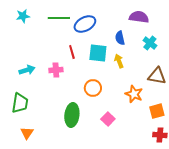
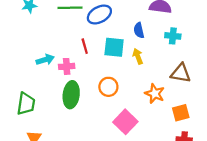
cyan cross: (150, 43) -> (173, 36), turned -32
cyan arrow: (27, 70) -> (45, 60), moved
green ellipse: (72, 115) -> (71, 95), moved
pink square: (108, 119) -> (125, 122), size x1.5

